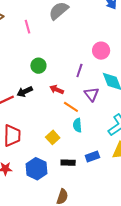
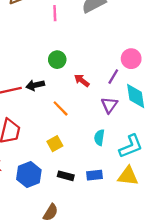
purple line: (79, 70) -> (113, 77), moved
red arrow: (57, 90) -> (82, 80), moved
orange line: (71, 107) -> (61, 108), moved
cyan semicircle: (77, 125) -> (99, 138), moved

